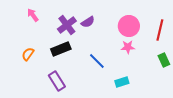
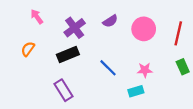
purple semicircle: (88, 22) -> (110, 21), moved
pink star: (128, 47) -> (145, 70), moved
orange semicircle: (28, 54) -> (28, 49), moved

